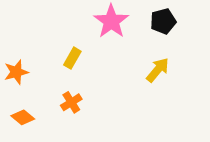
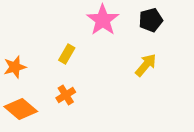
orange diamond: (23, 117) -> (21, 109), size x1.5

